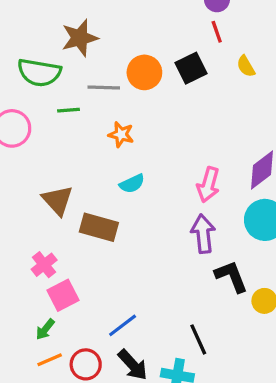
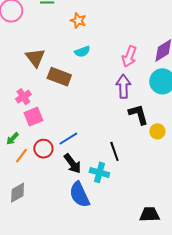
green arrow: (45, 329) -> (12, 139), moved
orange line: (50, 360) -> (21, 156), turned -35
red circle: (86, 364) -> (43, 149), moved

